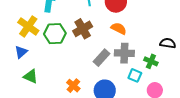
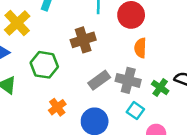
orange semicircle: (119, 28) -> (140, 48), moved, turned -126
green hexagon: (55, 34) -> (44, 65), moved
green cross: (151, 61) -> (160, 87), moved

